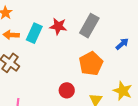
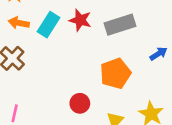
gray rectangle: (89, 26) -> (120, 25), turned 35

